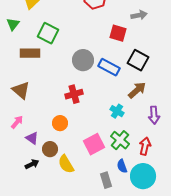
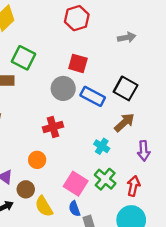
red square: (118, 33) -> (78, 63), moved
pink square: (94, 144) -> (76, 184), turned -30
blue semicircle: (122, 166) -> (75, 209), moved

